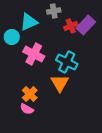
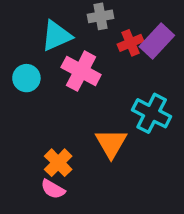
cyan circle: (12, 37) -> (26, 78), moved
pink cross: (34, 54) -> (81, 71), moved
cyan cross: (67, 62) -> (152, 113), moved

